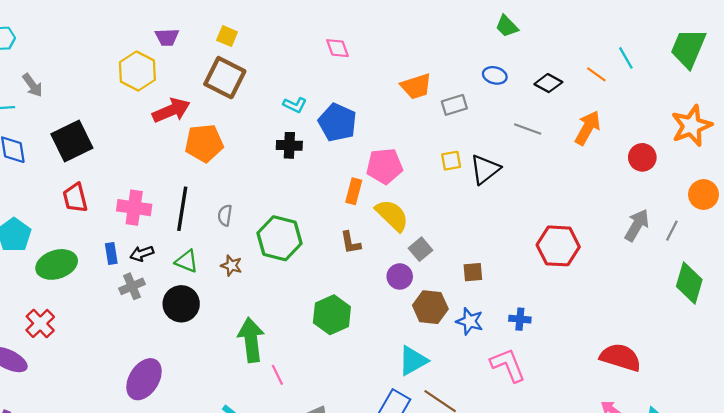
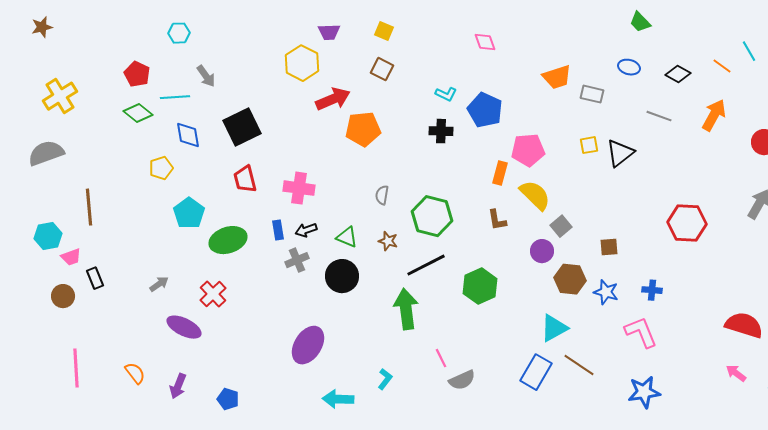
brown square: (225, 78) -> (382, 69), size x0.6
gray rectangle: (454, 105) -> (592, 94), turned 30
black line: (182, 209) -> (426, 265), moved, turned 54
pink line: (277, 375) -> (441, 358), moved

